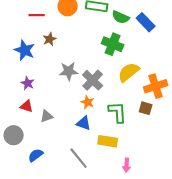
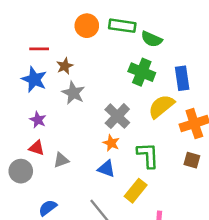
red line: (37, 15) -> (39, 49), moved
blue rectangle: (146, 22) -> (182, 78), moved, turned 36
gray star: (69, 71) -> (73, 93), moved, turned 30
brown square: (146, 108) -> (192, 160), moved
gray circle: (14, 135) -> (21, 171), moved
yellow rectangle: (108, 141) -> (136, 191), turned -60

